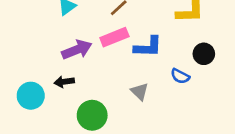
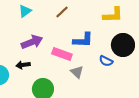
pink rectangle: (114, 37) -> (62, 54), moved, turned 42
black circle: (204, 54) -> (123, 45), size x1.5

